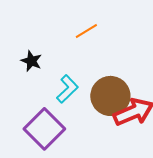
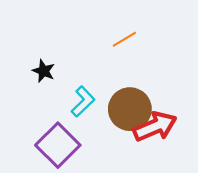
orange line: (86, 31) -> (124, 39), moved

